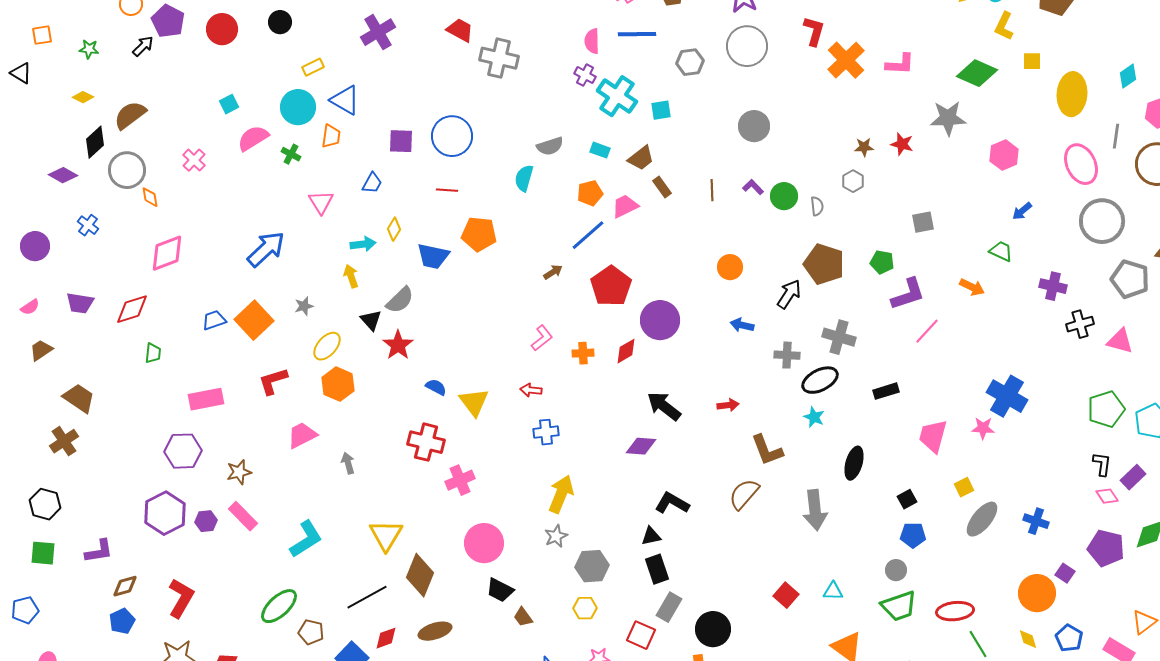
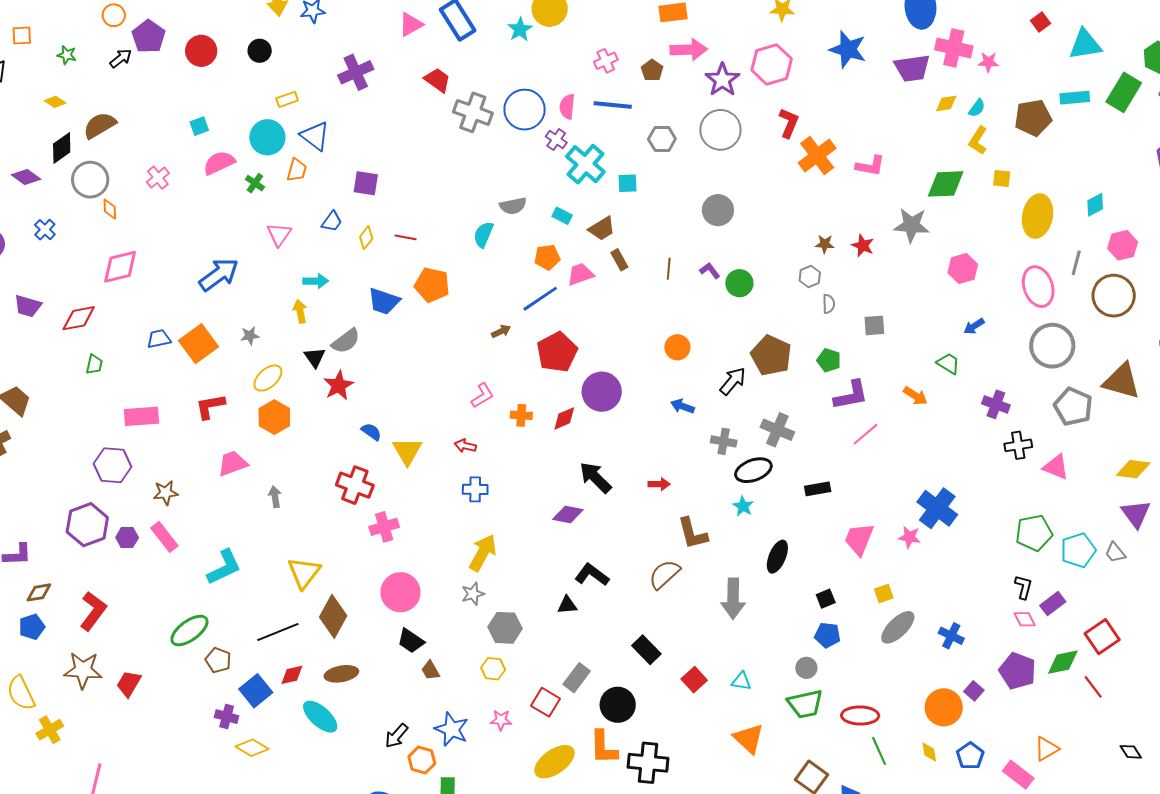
green diamond: (977, 73) -> (946, 184), turned -33
blue circle: (452, 136) -> (525, 110), moved
gray semicircle: (817, 206) -> (829, 304), moved
yellow diamond: (394, 229) -> (366, 238), moved
black rectangle: (657, 569) -> (646, 650), moved, turned -32

